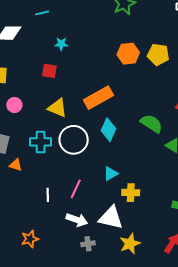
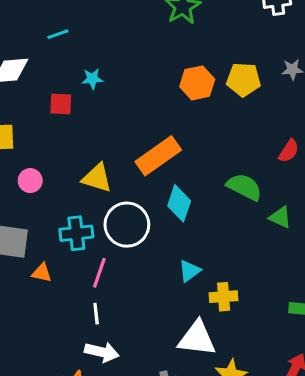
red square: (49, 71) -> (61, 104), moved
pink line: (76, 189) -> (99, 273), moved
white arrow: (77, 220) -> (102, 352), moved

